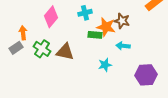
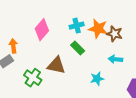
orange star: (106, 27) -> (98, 29), moved
green rectangle: (95, 35) -> (78, 48), moved, turned 40
green cross: (42, 49) -> (33, 78), moved

